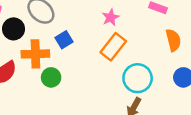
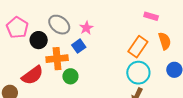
pink star: (111, 17) -> (86, 28), moved
orange rectangle: (113, 47) -> (138, 47), moved

